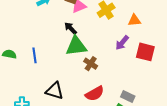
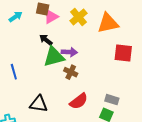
orange triangle: (134, 20) -> (108, 23), size x1.6
purple arrow: (122, 43) -> (69, 52), moved, turned -119

